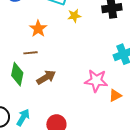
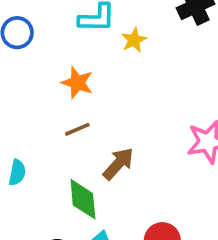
green diamond: (17, 74) -> (83, 199), moved

